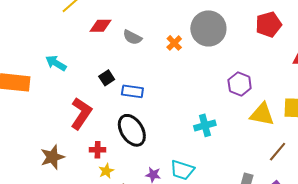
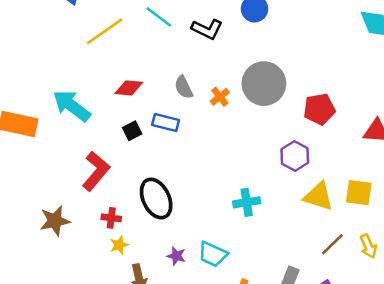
red pentagon: (269, 24) -> (319, 109), moved
red diamond: (100, 26) -> (129, 88), moved
gray semicircle: (132, 37) -> (184, 87), moved, turned 30
cyan arrow: (56, 63) -> (72, 106), size x1.5
blue rectangle: (132, 91) -> (166, 122), moved

